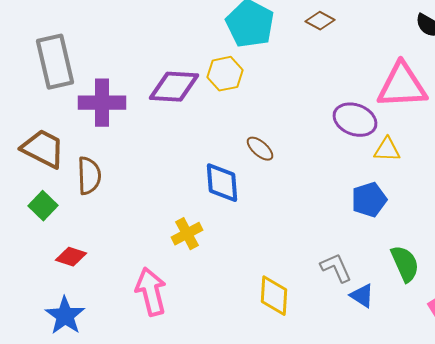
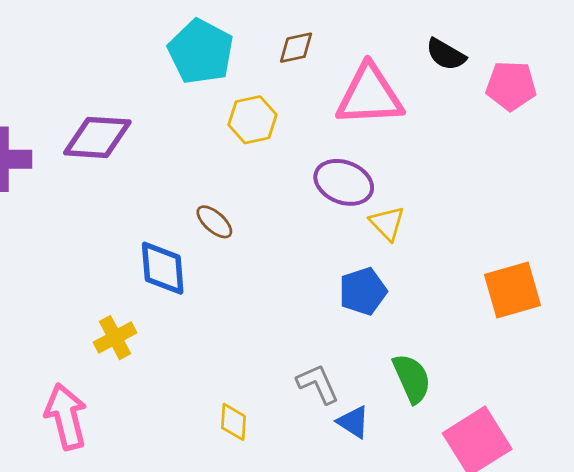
brown diamond: (320, 21) -> (296, 48), turned -40
yellow hexagon: (225, 74) -> (253, 120), moved
pink triangle: (402, 86) -> (370, 95), moved
yellow triangle: (387, 150) -> (387, 223), turned 44
yellow diamond: (274, 296) -> (233, 422), size x0.7

